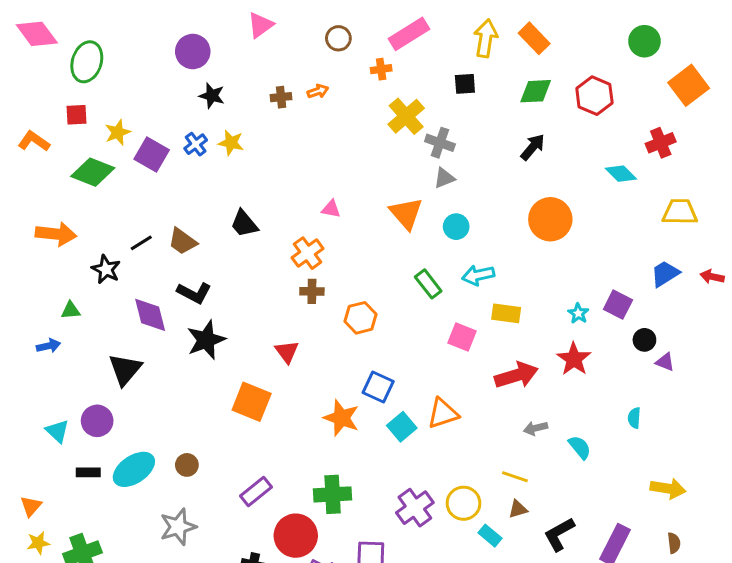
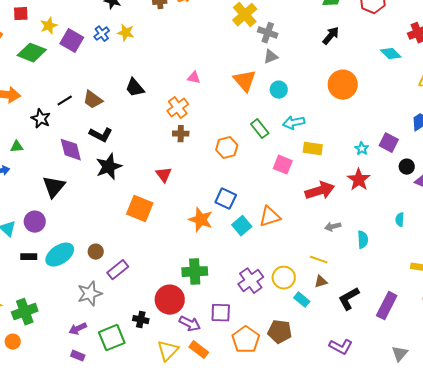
orange hexagon: (360, 318) -> (227, 148), moved
cyan semicircle: (580, 447) -> (363, 240), turned 36
purple rectangle: (256, 491) -> (118, 270), moved

